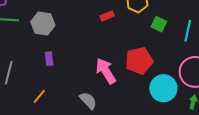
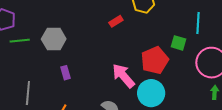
green square: (159, 24) -> (178, 43), moved
cyan circle: (163, 88) -> (151, 93), moved

